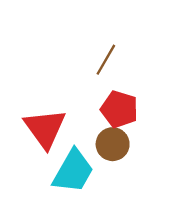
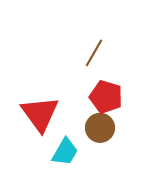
cyan trapezoid: (73, 171) -> (65, 152), size x0.7

